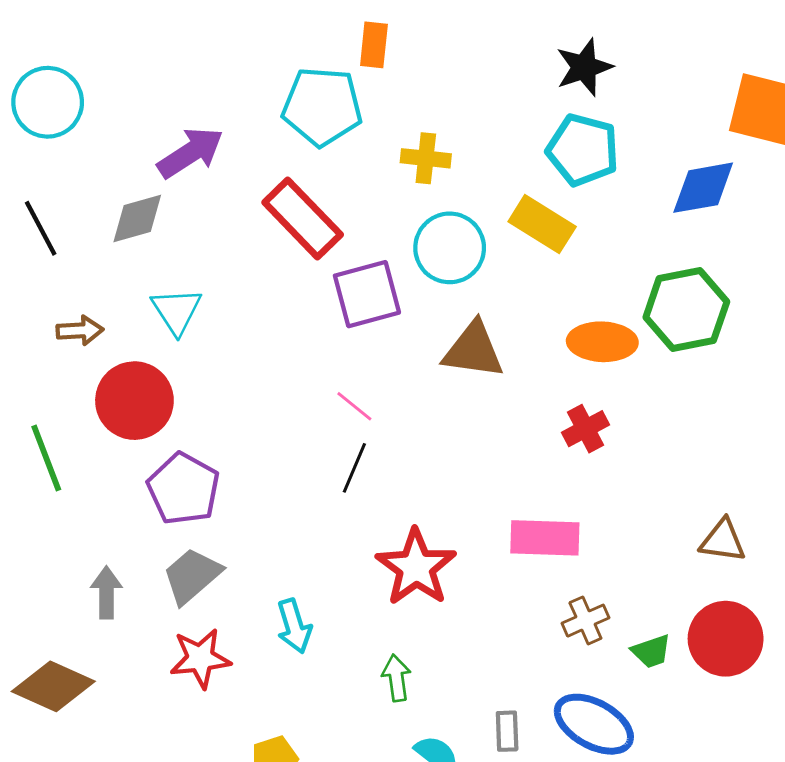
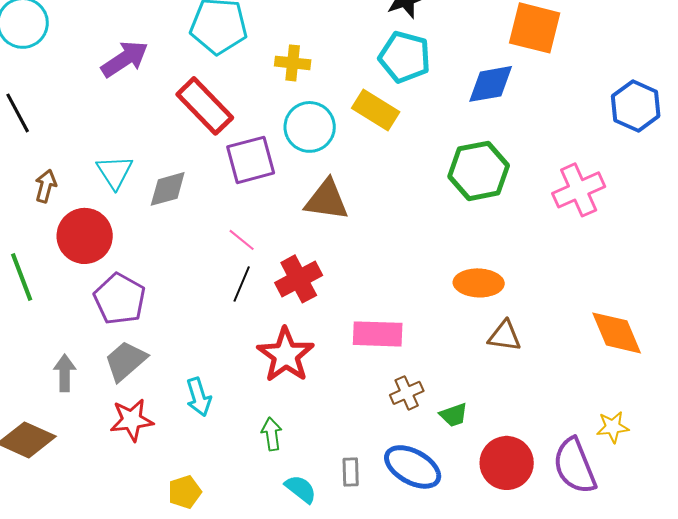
gray diamond: (137, 219) -> (168, 189), moved
brown arrow: (80, 331) -> (46, 186), turned -72
orange ellipse: (602, 342) -> (479, 283), moved
red cross: (585, 429) -> (299, 279), moved, size x1.4
red circle: (726, 639) -> (507, 463), moved

